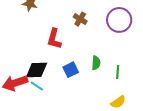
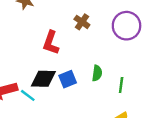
black diamond: (37, 70) -> (43, 79), moved

